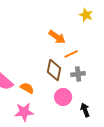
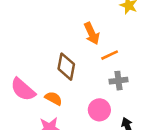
orange arrow: (57, 37) -> (92, 33), turned 30
brown diamond: (54, 70) -> (66, 67), moved

